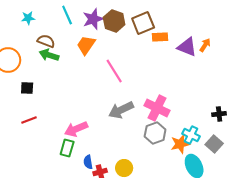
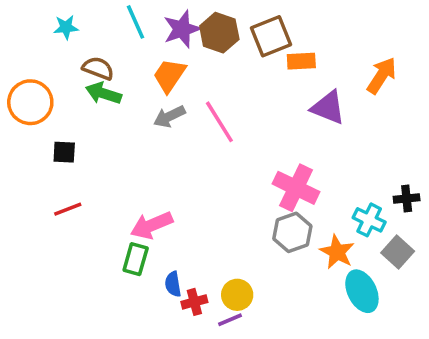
orange arrow: (205, 45) -> (382, 75), size x1.5
purple triangle: (187, 47) -> (328, 108), moved
gray arrow: (121, 110) -> (169, 116), moved, size x0.7
cyan cross: (191, 135) -> (369, 220), moved
orange star: (180, 144) -> (337, 252), turned -30

